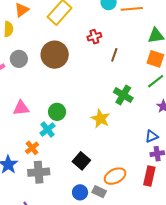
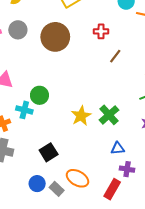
green cross: (123, 95) -> (109, 115), moved
cyan cross: (47, 129) -> (24, 110), turned 35
blue triangle: (152, 136) -> (118, 148), moved
orange ellipse: (115, 176) -> (77, 178), turned 40

